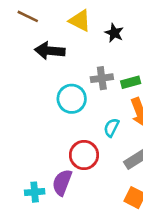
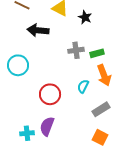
cyan circle: (72, 99) -> (18, 65), moved
red circle: (84, 155) -> (50, 94), moved

